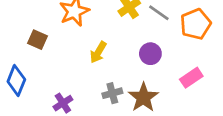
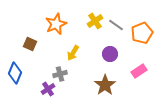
gray cross: (112, 93) -> (60, 74), moved

